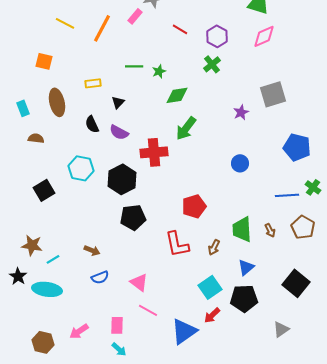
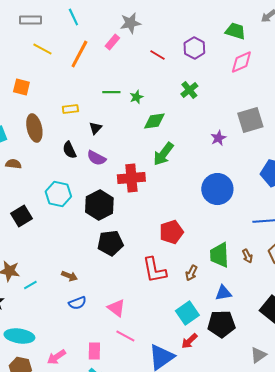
purple hexagon: (217, 36) -> (194, 48), moved
blue circle: (240, 163) -> (217, 189), size x1.8
blue triangle: (246, 267) -> (223, 293), turned 30
cyan ellipse: (47, 289) -> (19, 336), moved

